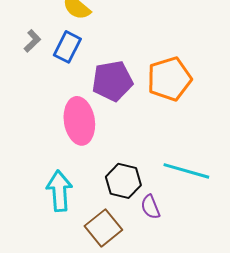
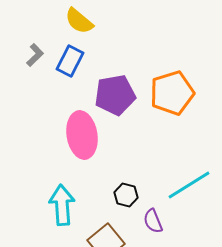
cyan line: (186, 171) -> (189, 185), turned -48
black hexagon: (123, 181) -> (126, 195), size x0.7

